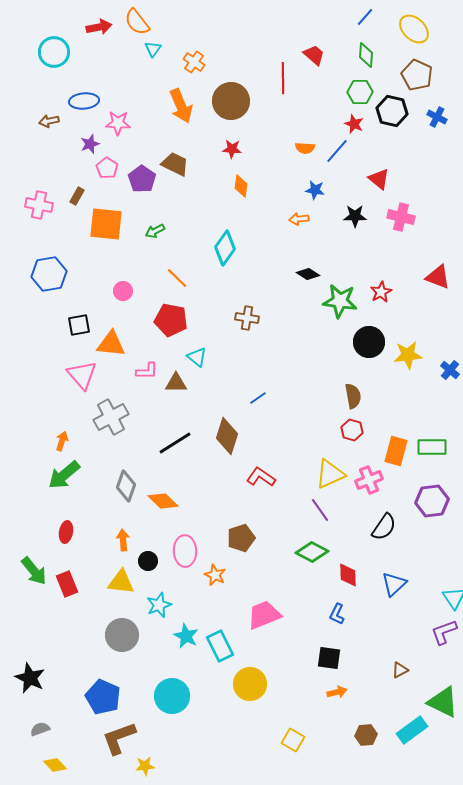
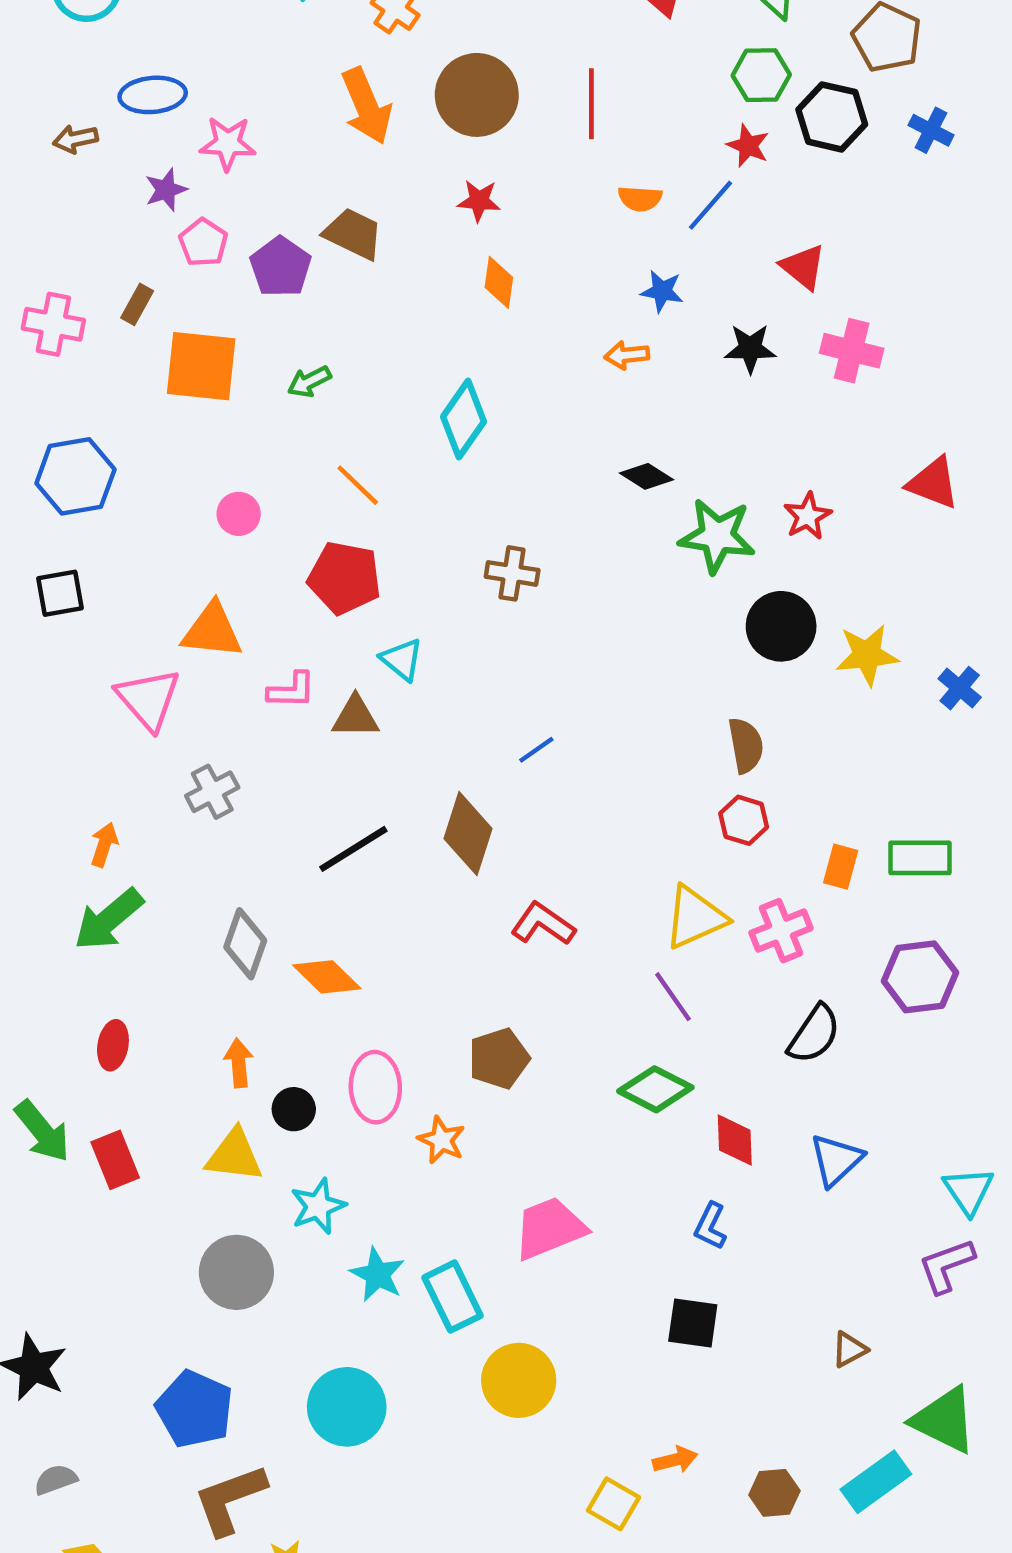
red line: (283, 78) -> (591, 104), moved
black square: (79, 325) -> (60, 593), moved
gray cross: (111, 417) -> (212, 792), size x0.7
orange rectangle: (396, 451) -> (841, 867), size x0.7
orange arrow: (337, 692) -> (675, 1460), moved

